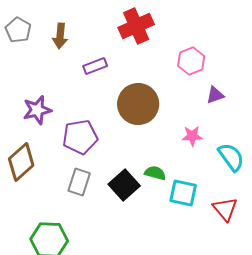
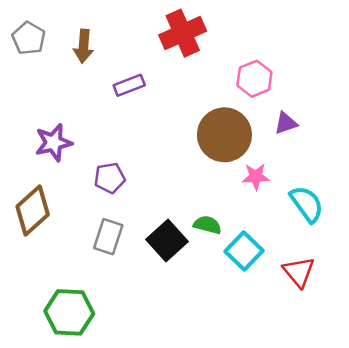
brown circle: (138, 104) -> (224, 135), moved
purple pentagon: (80, 137) -> (110, 178), size x0.7
cyan square: (183, 193) -> (244, 251), turned 32

